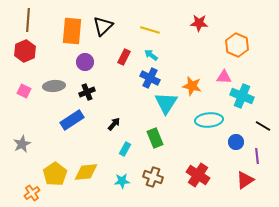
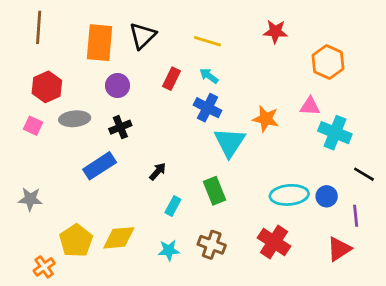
red hexagon: (25, 51) -> (47, 87), moved
cyan ellipse: (209, 120) -> (289, 195), moved
gray star: (22, 144) -> (30, 199), turned 30

